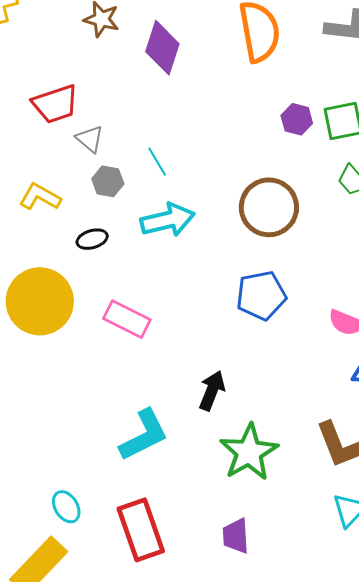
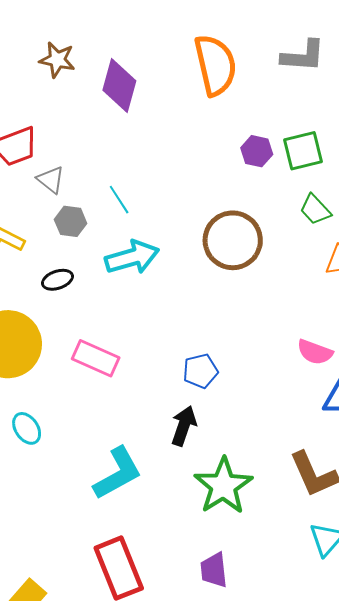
blue pentagon: (261, 295) -> (200, 371), moved, size x0.7
cyan ellipse: (66, 507) -> (27, 428), moved

